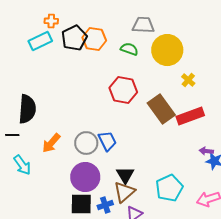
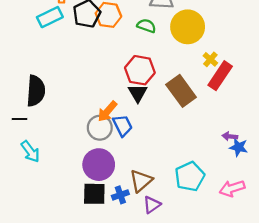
red rectangle: (190, 116) -> (220, 76), moved, turned -36
orange arrow: (51, 143) -> (107, 111), moved
black triangle: (125, 175) -> (138, 93), moved

